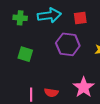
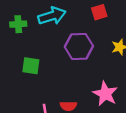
red square: (80, 18) -> (99, 12), moved

